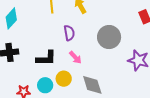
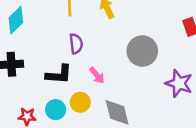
purple semicircle: (69, 33) -> (76, 44), moved

